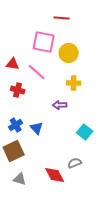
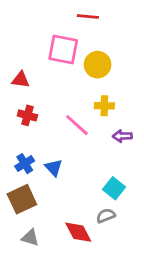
pink line: (37, 72) -> (77, 125), moved
purple arrow: (60, 105) -> (122, 136), moved
cyan square: (85, 132) -> (114, 188), moved

